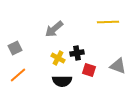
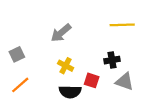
black cross: (77, 53) -> (112, 60), moved
gray triangle: (118, 66) -> (124, 82), moved
red square: (89, 70) -> (92, 80), moved

